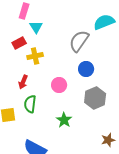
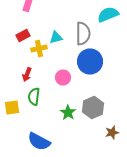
cyan triangle: (36, 27) -> (56, 38), moved, turned 48
gray semicircle: (79, 41) -> (83, 34), turned 145
blue circle: (86, 69) -> (90, 62), size x1.6
gray hexagon: (95, 98) -> (93, 108), moved

